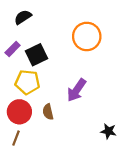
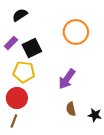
brown semicircle: (48, 112) -> (71, 109), moved

